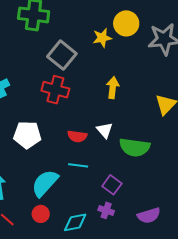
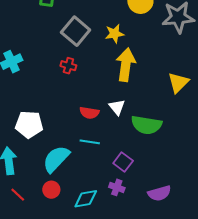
yellow star: (102, 38) -> (114, 34), moved
yellow arrow: (113, 88) -> (126, 65), size x1.5
red cross: (55, 90) -> (68, 66), size x0.6
white pentagon: (27, 135) -> (29, 124), moved

